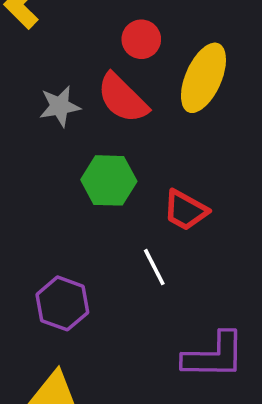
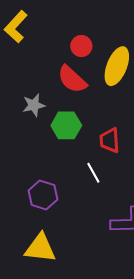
gray star: (60, 106) -> (34, 105), moved
red trapezoid: (185, 210) -> (110, 140), turned 60

